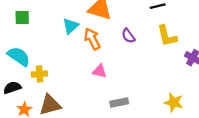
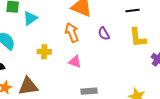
cyan triangle: (71, 26) -> (30, 18), moved
yellow cross: (39, 74) -> (44, 52), moved

